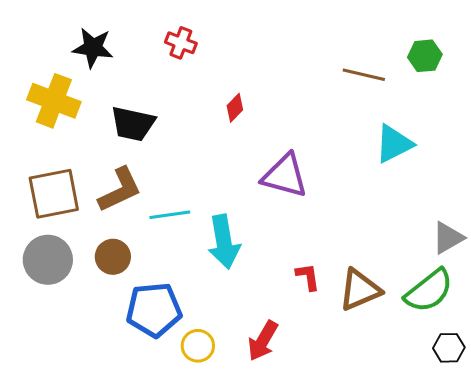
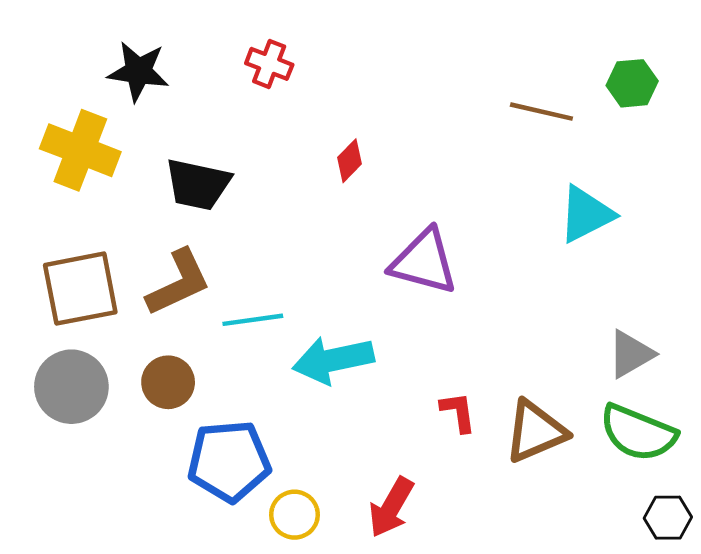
gray triangle: (448, 238) -> (631, 354), moved
cyan arrow: (224, 242) -> (333, 360), turned 88
green semicircle: (429, 291) -> (638, 433), turned 60

